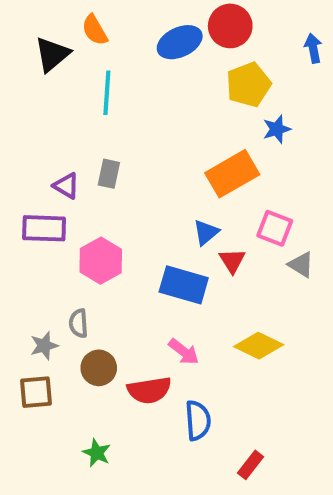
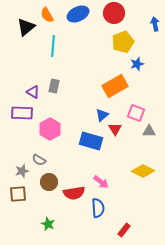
blue ellipse: (180, 42) -> (78, 14), moved
gray triangle: (301, 265) -> (149, 131), turned -32
gray semicircle: (78, 323) -> (39, 160), turned -56
yellow diamond: (259, 346) -> (143, 171), moved
pink arrow: (184, 352) -> (101, 182), moved

